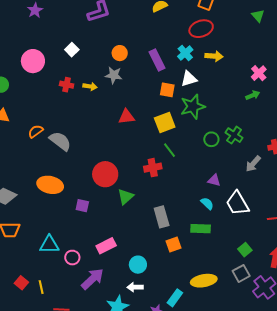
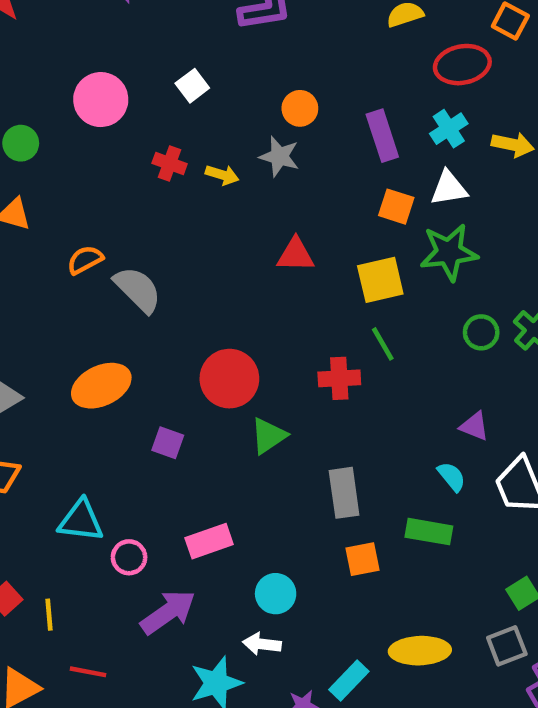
red ellipse: (201, 29) -> (462, 65), moved
orange ellipse: (50, 185) -> (101, 386), turned -45

